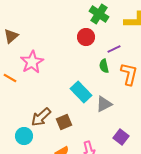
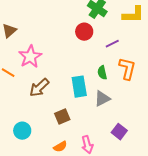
green semicircle: (104, 66) -> (102, 73), moved
cyan rectangle: (81, 92) -> (79, 87), turned 35
brown arrow: (41, 117) -> (39, 88), moved

